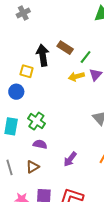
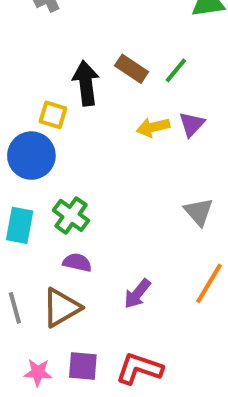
green line: (86, 57) -> (176, 70), moved
blue circle: (16, 92) -> (31, 156), size x1.5
brown triangle: (33, 167) -> (61, 308), size x1.5

